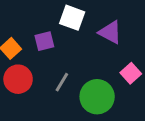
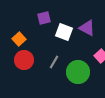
white square: (72, 18) -> (64, 32), moved
purple square: (44, 41) -> (44, 18), moved

